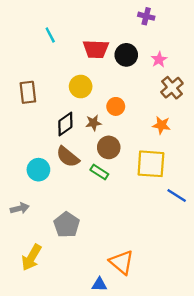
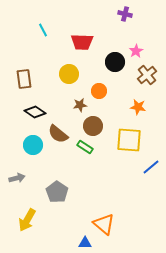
black circle: (126, 55) -> (115, 62), moved
black diamond: (65, 124) -> (35, 112), moved, turned 70
blue line: (177, 195) -> (151, 167), turned -72

